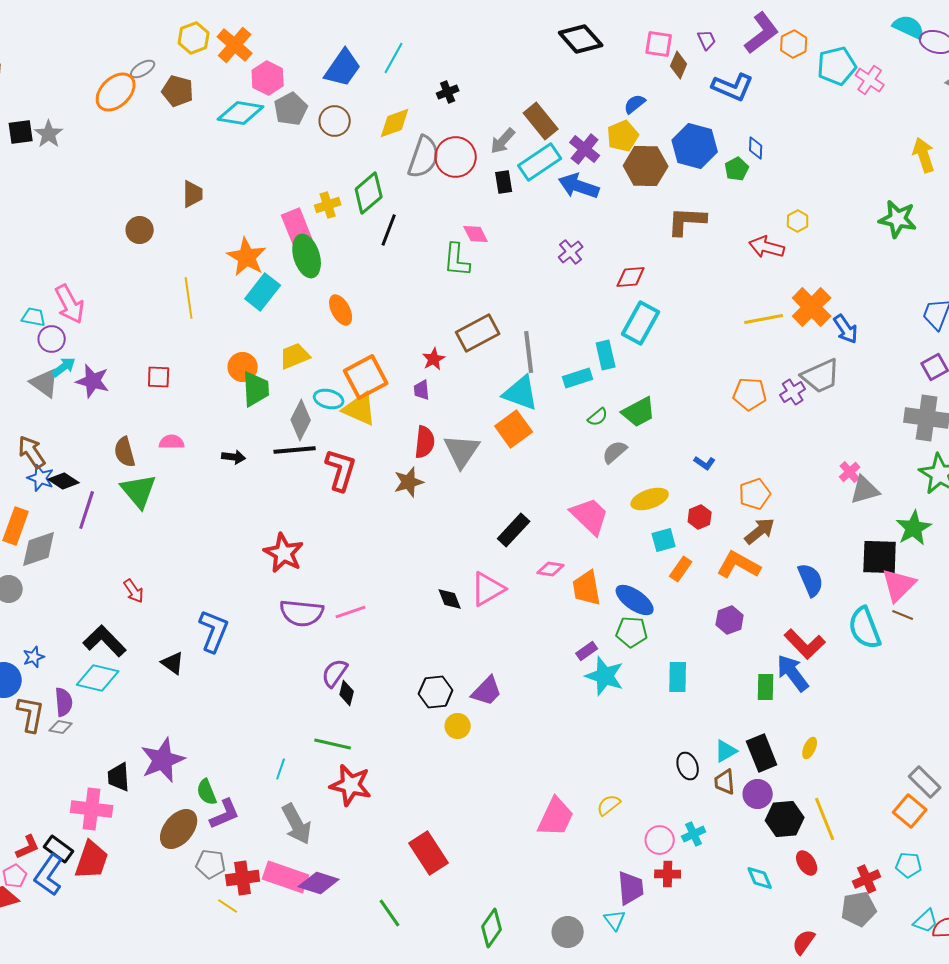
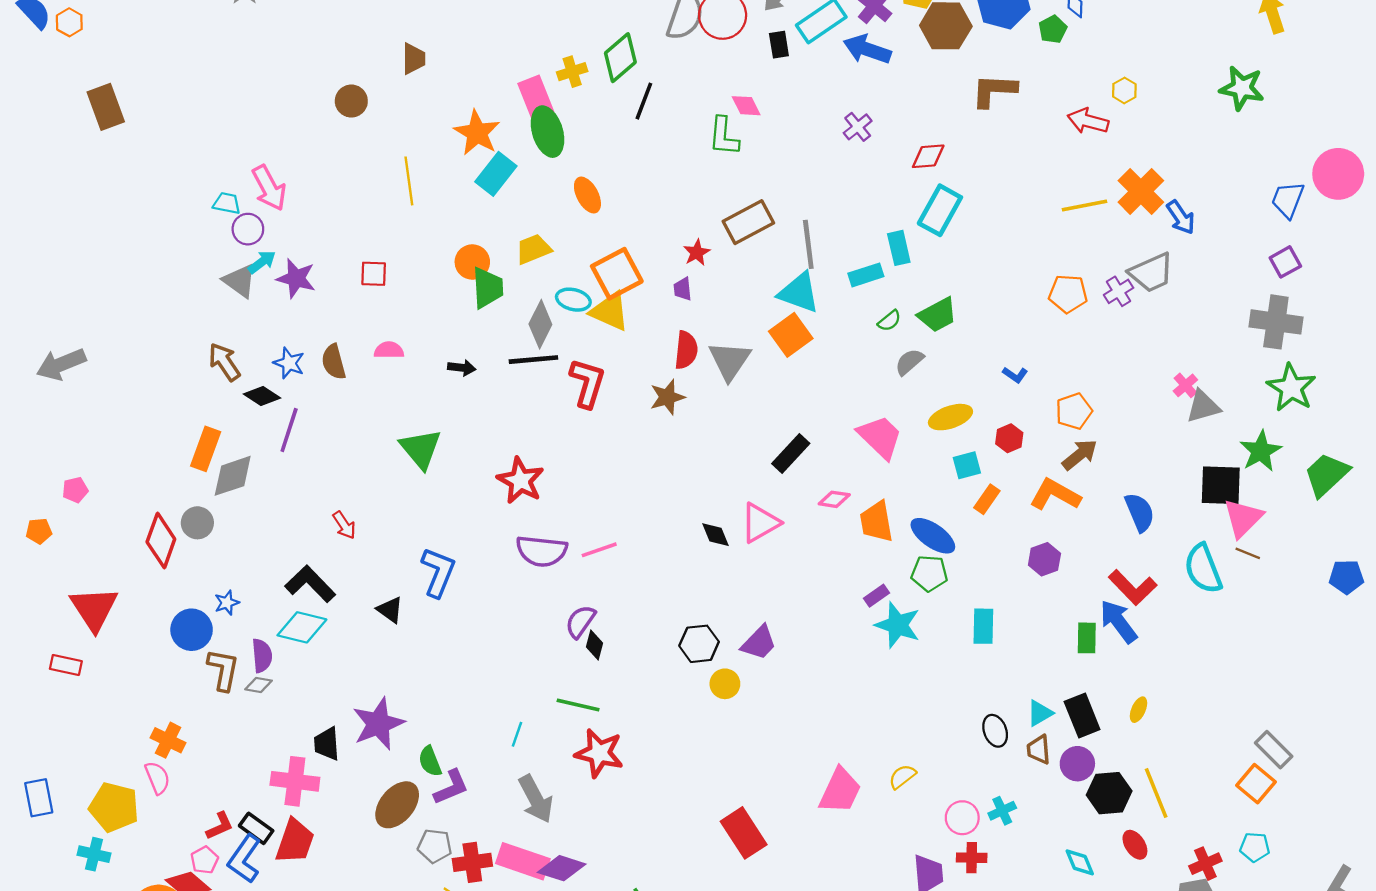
blue star: (41, 478) -> (289, 363), moved
green triangle: (139, 491) -> (421, 449), moved
red rectangle: (429, 853) -> (744, 833), moved

